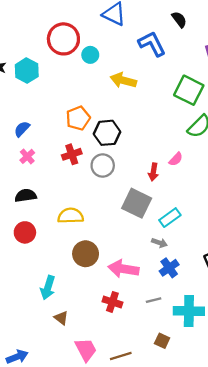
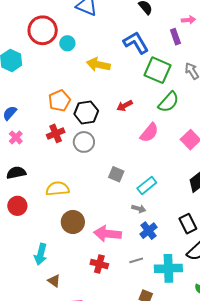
blue L-shape: (152, 44) -> (136, 43), moved
pink semicircle: (176, 159) -> (149, 133), size x1.5
red arrow: (153, 172) -> (125, 106), moved, turned 56
gray square: (137, 203) -> (116, 174), size x0.6

